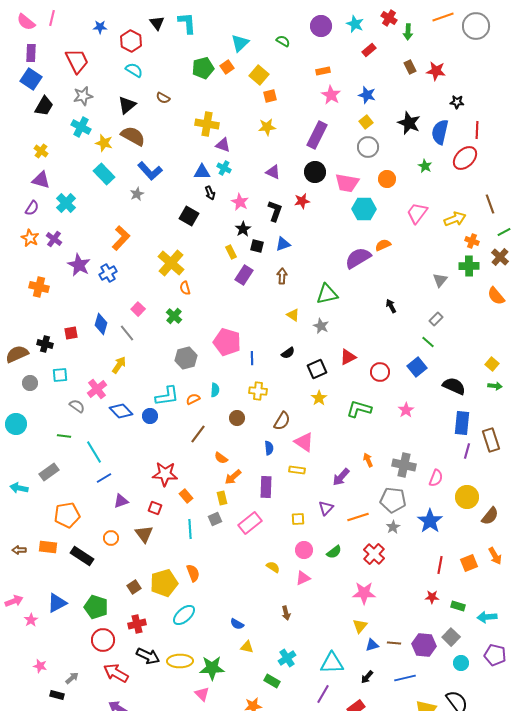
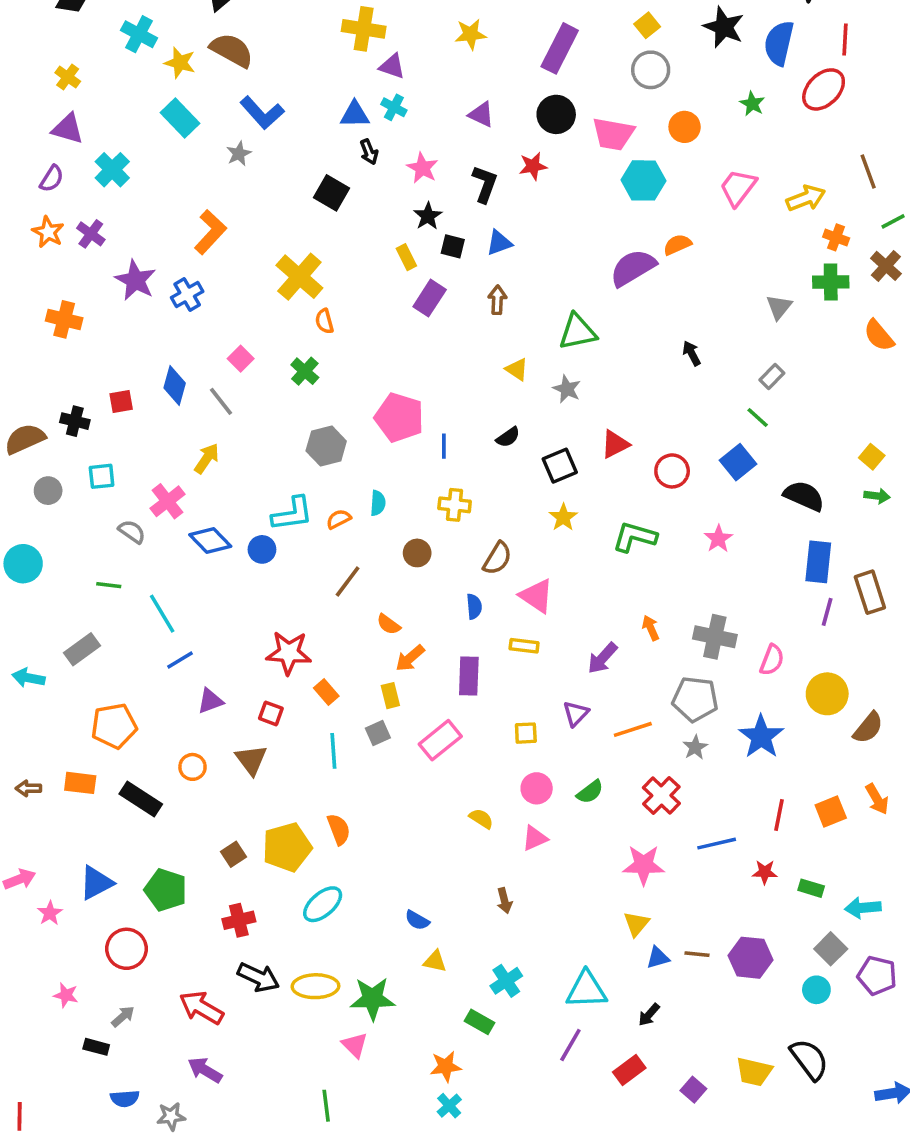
gray square: (451, 637) -> (831, 949), moved
red circle: (103, 640) -> (127, 949), moved
blue line: (405, 678) -> (717, 844), moved

